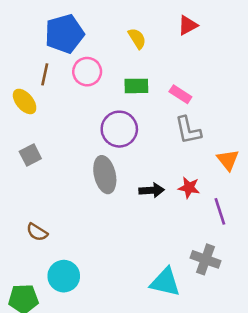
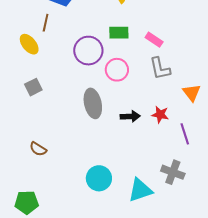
pink circle: (87, 72) -> (117, 70), moved
purple circle: (119, 129) -> (88, 51), moved
cyan circle: (64, 276) -> (99, 178), moved
cyan triangle: (165, 282) -> (140, 190), turned -32

